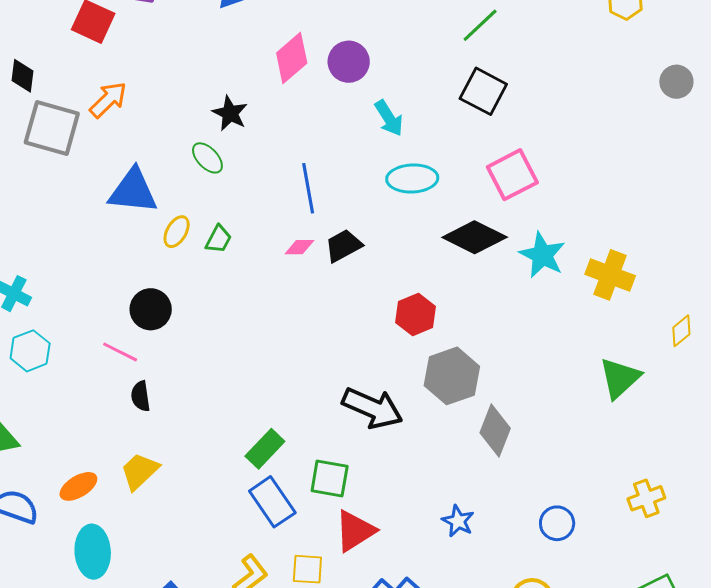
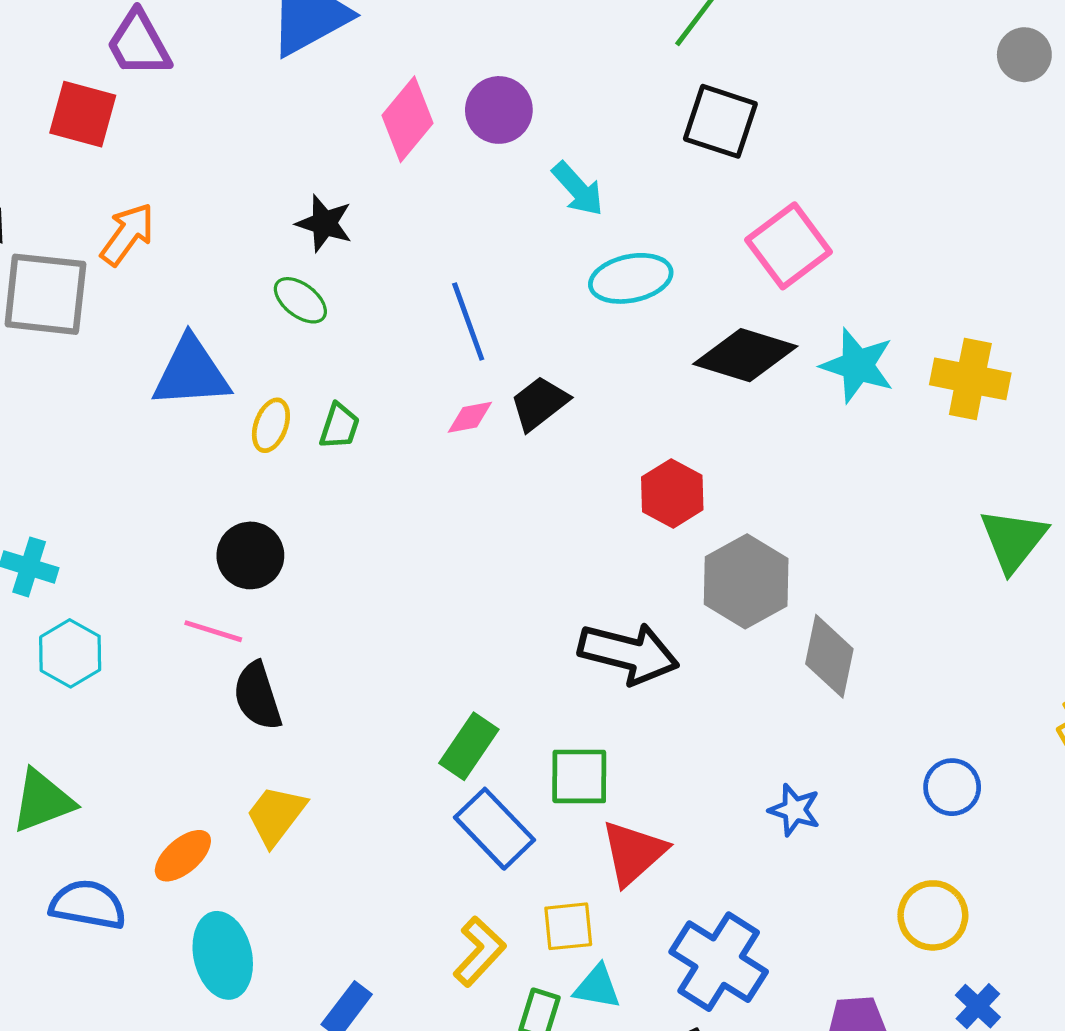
black semicircle: (141, 396) -> (257, 696), size x1.4

